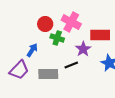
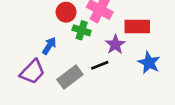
gray rectangle: (48, 74) -> (70, 77), turned -36

